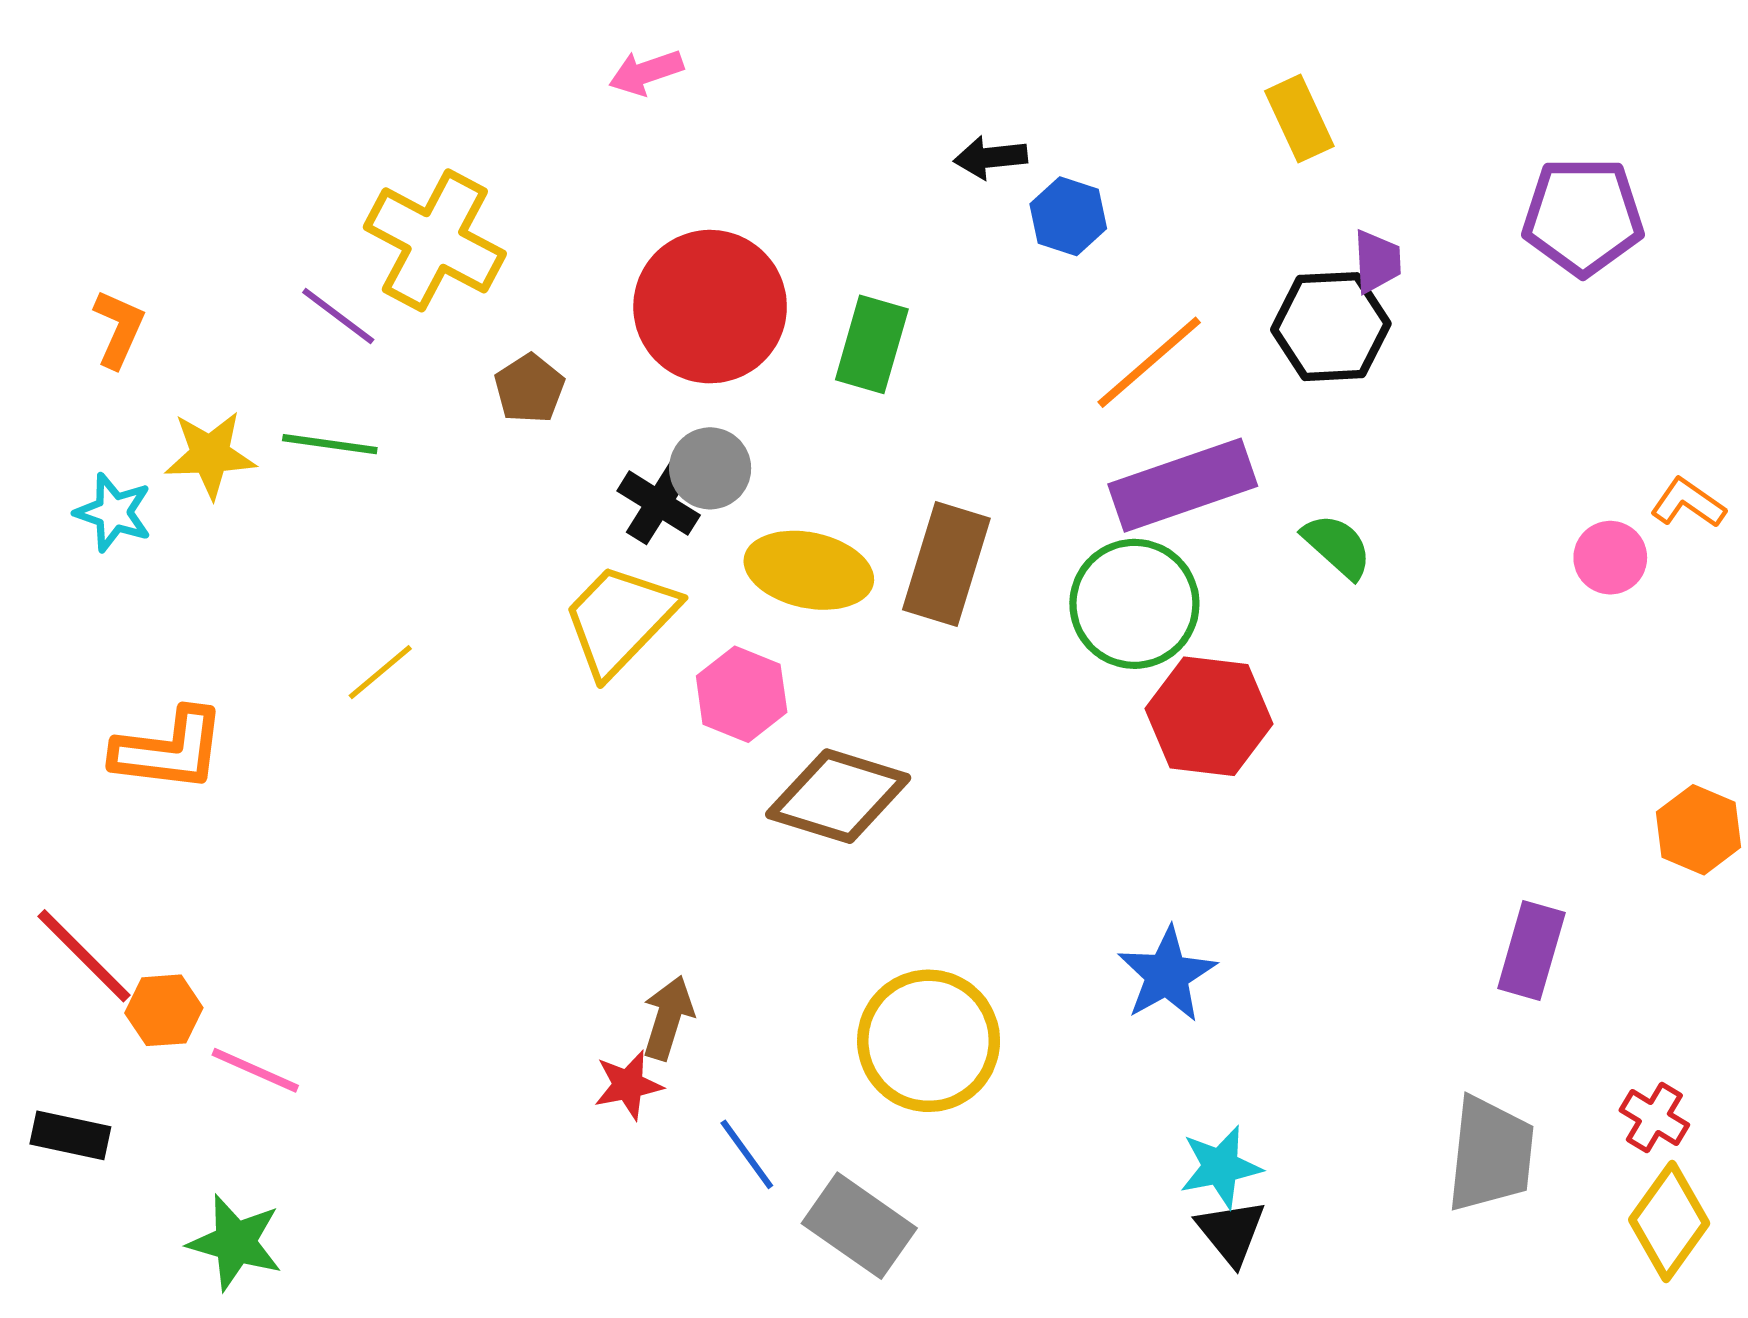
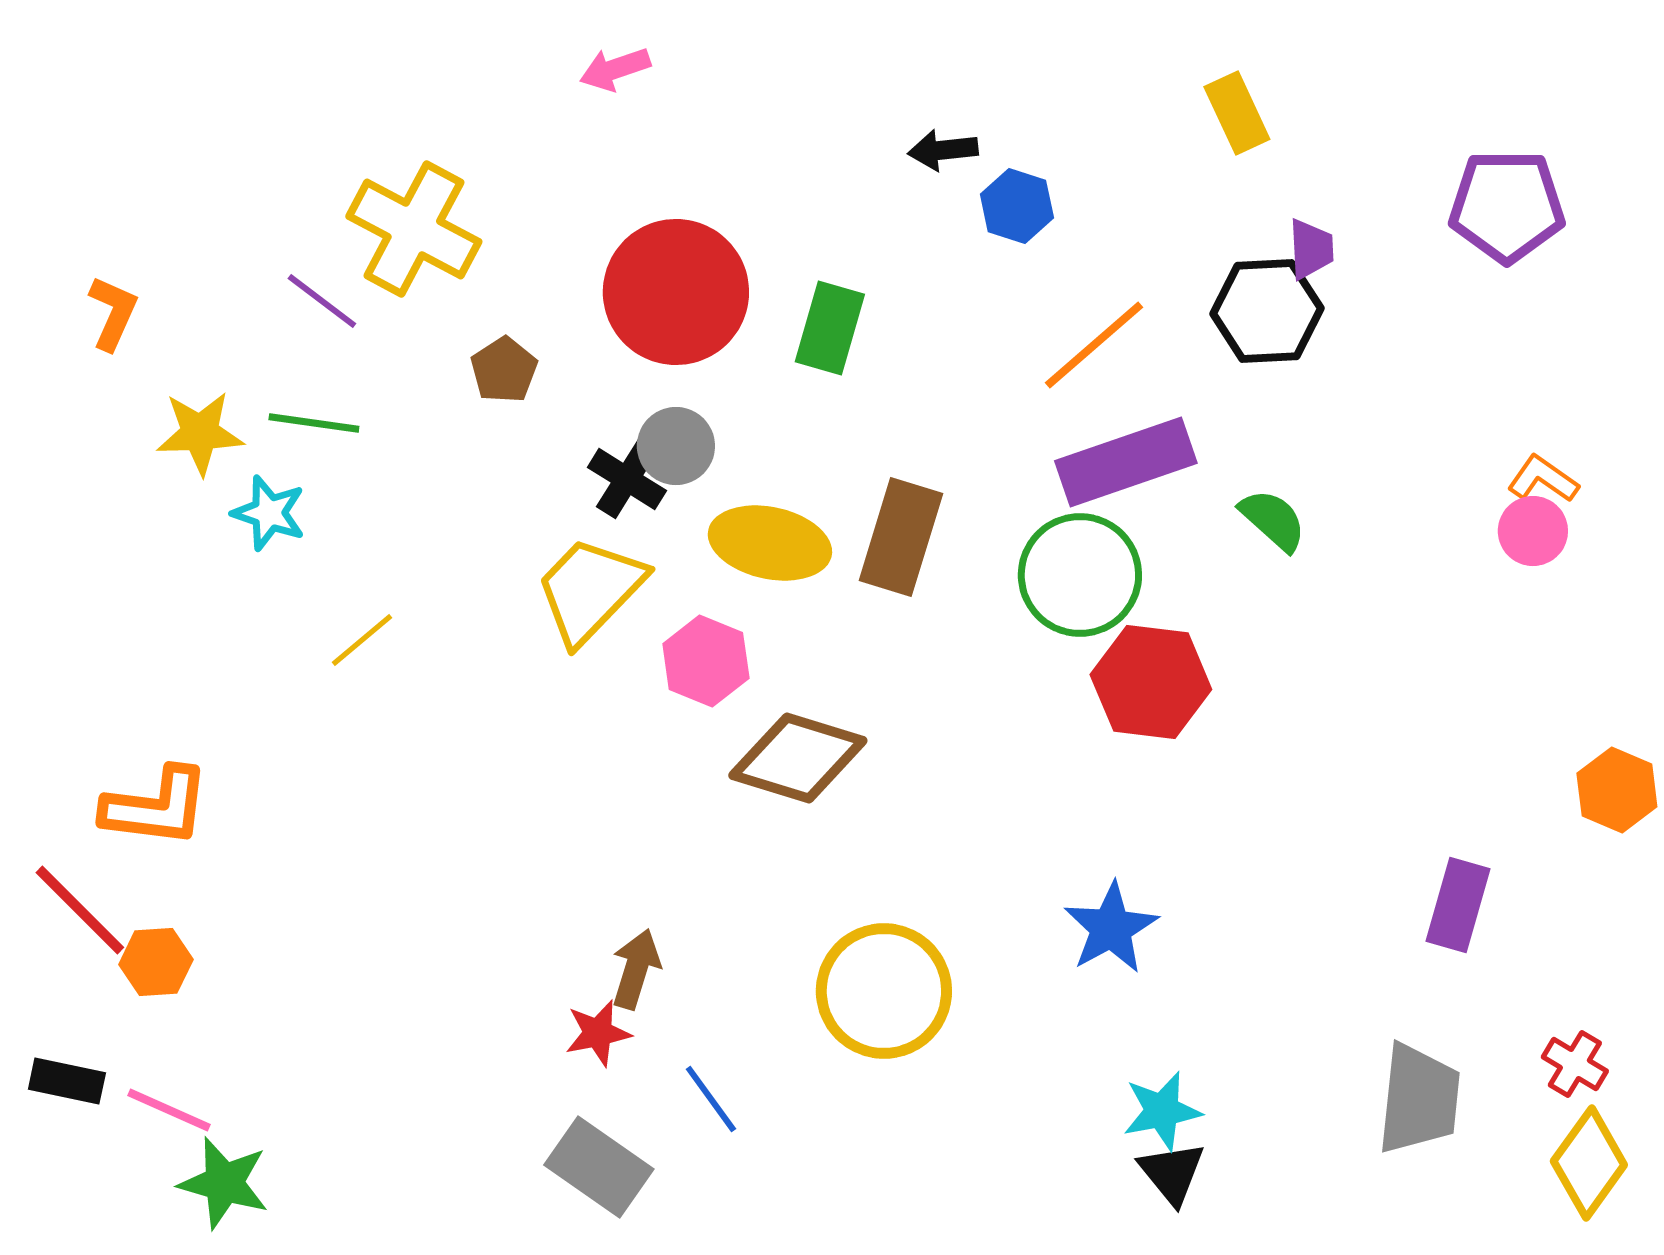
orange L-shape: (1688, 503) -> (1543, 479), moved
cyan star: (113, 512) -> (269, 513), moved
orange L-shape: (169, 750) -> (156, 807), moved
pink line: (255, 1070) -> (169, 1110), moved
gray rectangle: (859, 1226) -> (599, 1167), moved

